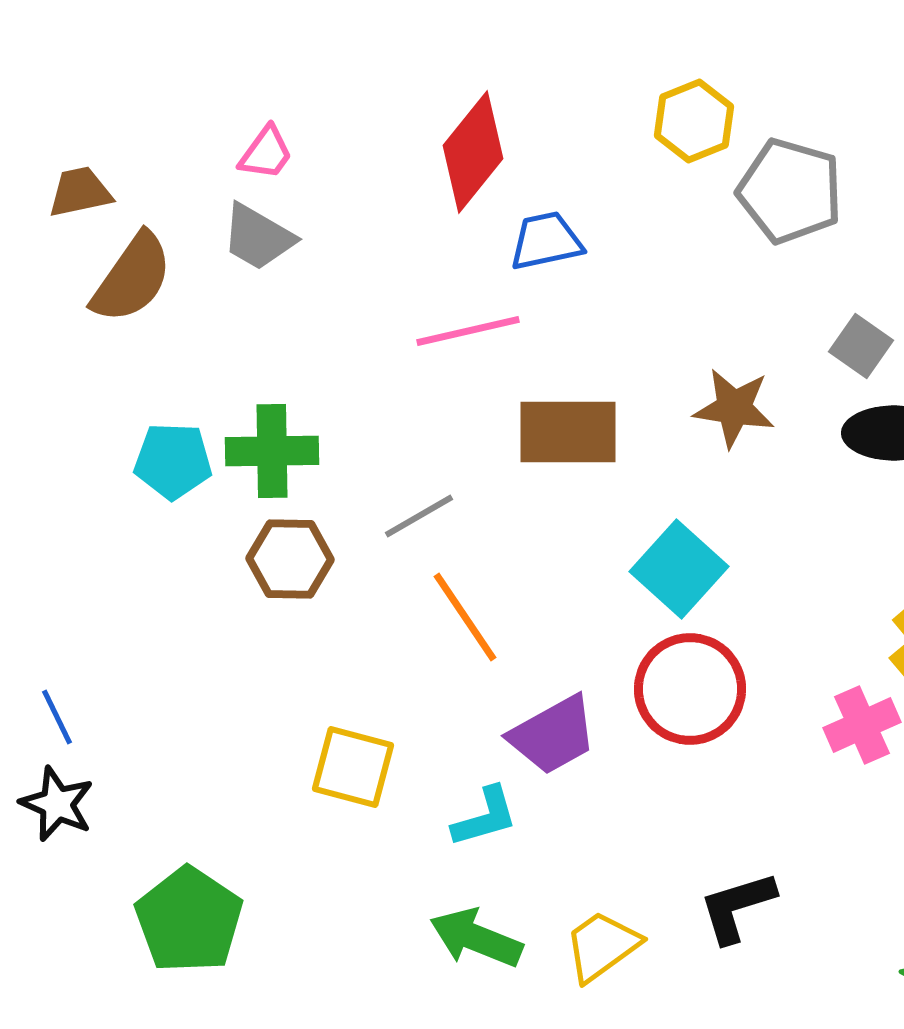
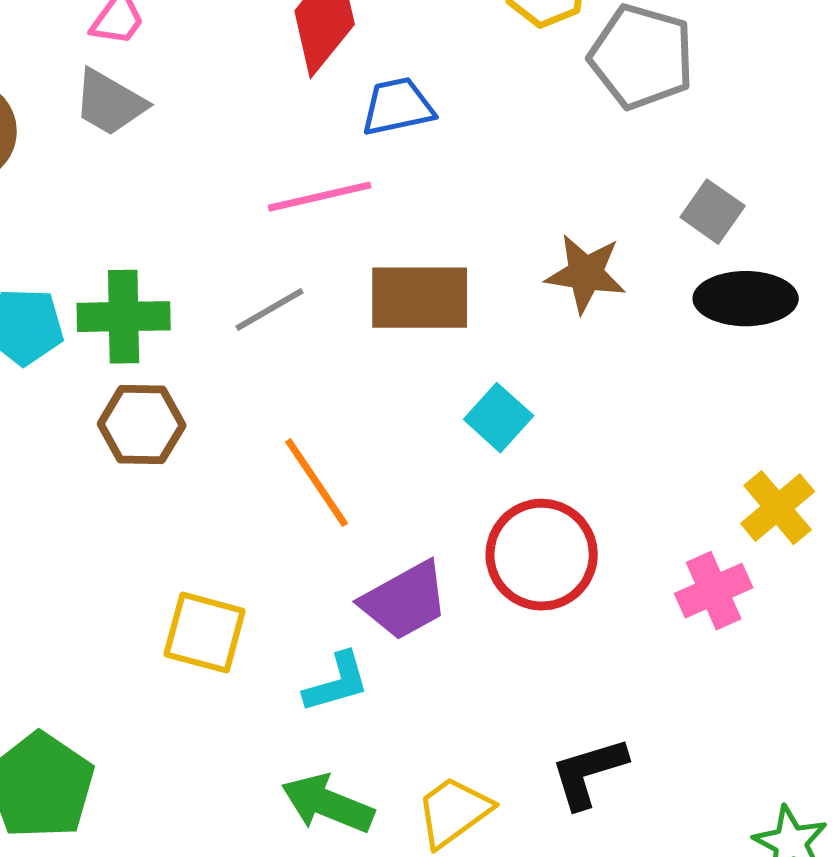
gray line: (419, 516) -> (270, 310), moved
cyan square: (679, 569) -> (499, 418), moved, size x0.7

